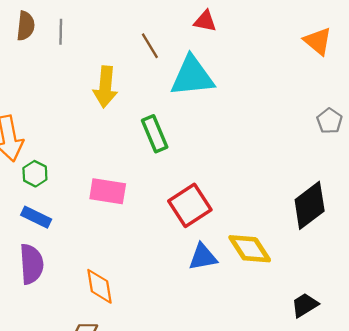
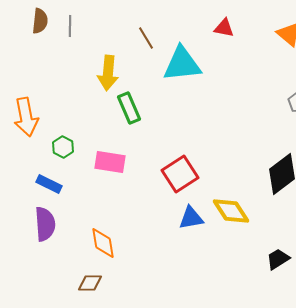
red triangle: (205, 21) -> (224, 28), moved
green rectangle: (155, 134) -> (129, 108), moved
green hexagon: (35, 174) -> (63, 147), moved

